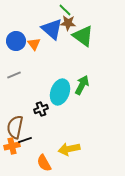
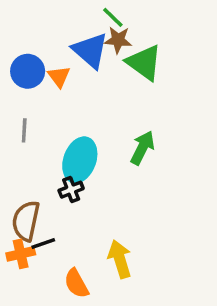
gray line: (14, 75) -> (24, 130), turned -64
cyan ellipse: (60, 92) -> (80, 160), moved
yellow arrow: (69, 149) -> (120, 259), turned 85

